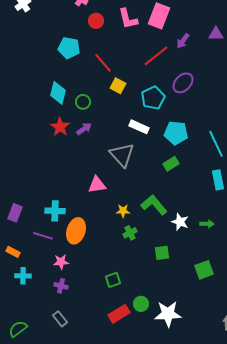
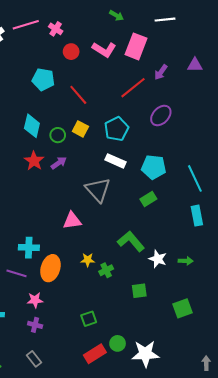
pink L-shape: (128, 19) -> (104, 50), turned -45
yellow square: (118, 86) -> (80, 129), moved
cyan pentagon: (153, 98) -> (116, 129), moved
yellow star: (123, 211) -> (88, 260), moved

